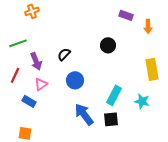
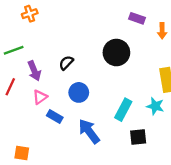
black circle: (108, 45) -> (116, 53), size x1.5
blue rectangle: (29, 101) -> (55, 116), moved
cyan star: (142, 101) -> (155, 106), moved
black square: (111, 119) -> (138, 137), moved

